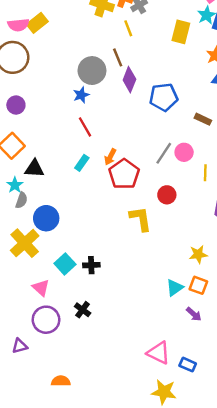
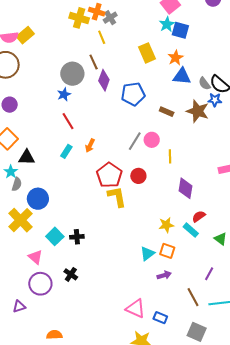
yellow rectangle: (181, 32) -> (147, 53), moved, turned -36
red pentagon: (124, 174) -> (109, 175), moved
purple arrow: (194, 314) -> (164, 275), turned -56

